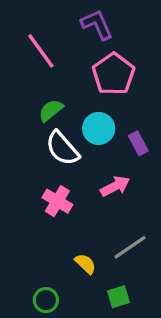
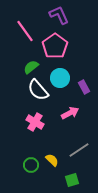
pink pentagon: (113, 74) -> (55, 46), moved
green circle: (46, 300) -> (31, 165), moved

